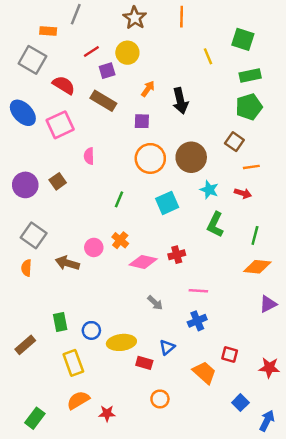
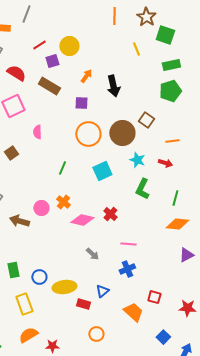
brown star: (135, 18) -> (146, 17), moved
brown square: (234, 142) -> (146, 120), moved
red cross: (177, 255) -> (110, 214), turned -32

